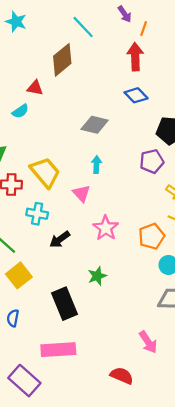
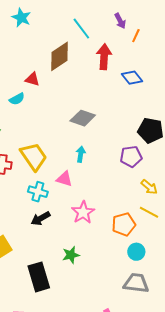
red arrow: (135, 57) -> (104, 57), moved
blue diamond: (136, 95) -> (132, 78), moved
pink triangle: (81, 193) -> (64, 179), turned -36
cyan cross: (37, 214) -> (38, 192), moved

